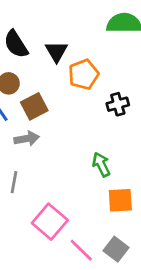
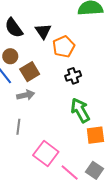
black cross: (118, 104) -> (73, 76), moved
green arrow: (101, 165) -> (80, 110), size x1.4

